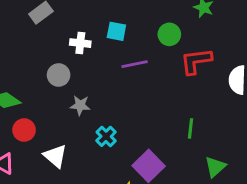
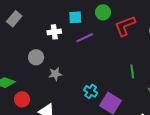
cyan square: (116, 31) -> (75, 17), moved
white cross: (80, 43) -> (54, 32), moved
cyan cross: (106, 136) -> (91, 91), moved

